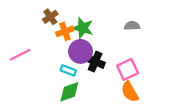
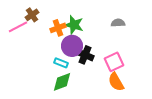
brown cross: (50, 17) -> (32, 15), moved
pink line: (20, 55) -> (18, 27), moved

